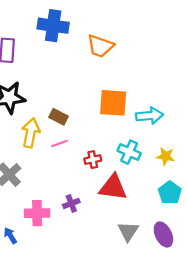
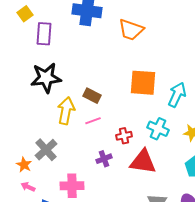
cyan arrow: (149, 116) -> (177, 95), turned -60
purple cross: (71, 203) -> (104, 159), moved

